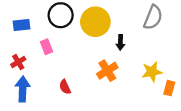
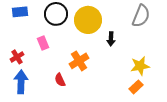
blue rectangle: (21, 25) -> (20, 12), moved
orange cross: (107, 71) -> (79, 61), moved
orange rectangle: (169, 88) -> (136, 87), moved, turned 32

